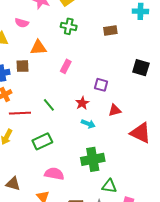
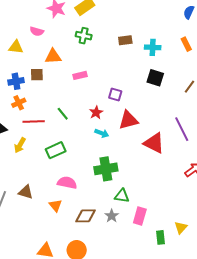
cyan cross: (140, 11) -> (153, 47), moved
pink rectangle: (66, 66) -> (80, 75), turned 48
red triangle: (115, 110) -> (128, 120), size x1.5

